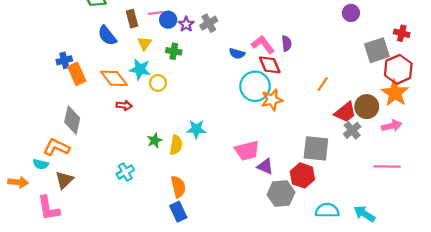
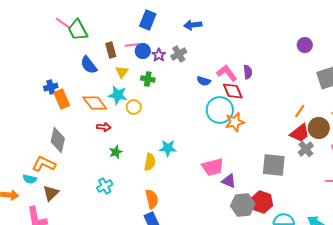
orange line: (323, 84) -> (300, 111), moved
green star: (155, 140) -> (116, 152), moved
red hexagon: (302, 175) -> (262, 202), moved

